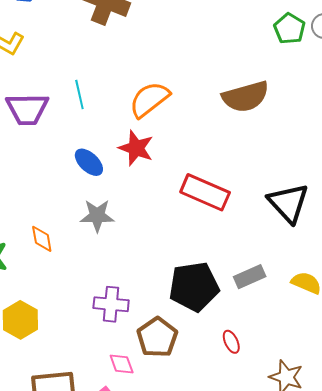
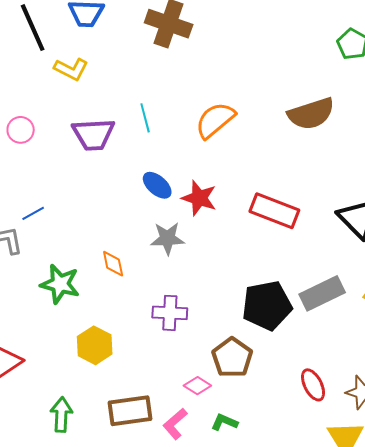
red star: (136, 148) -> (199, 198), moved
gray rectangle: (250, 277) -> (322, 293), size x1.4
purple cross: (111, 304) -> (170, 313), moved
red ellipse: (231, 342) -> (313, 385), moved, size x1.4
pink diamond: (122, 364) -> (197, 386), turned -36

